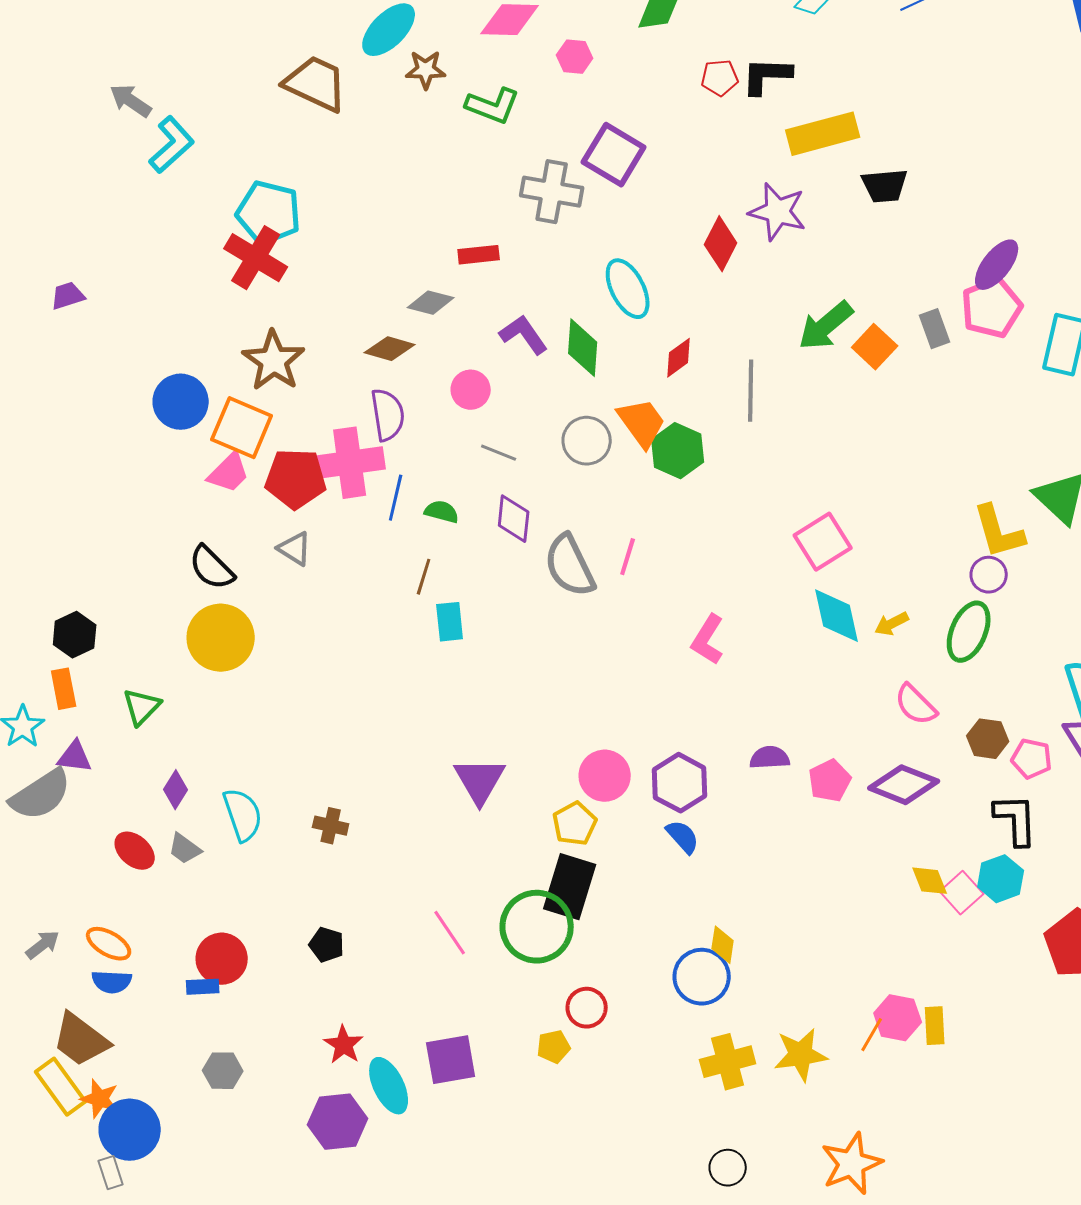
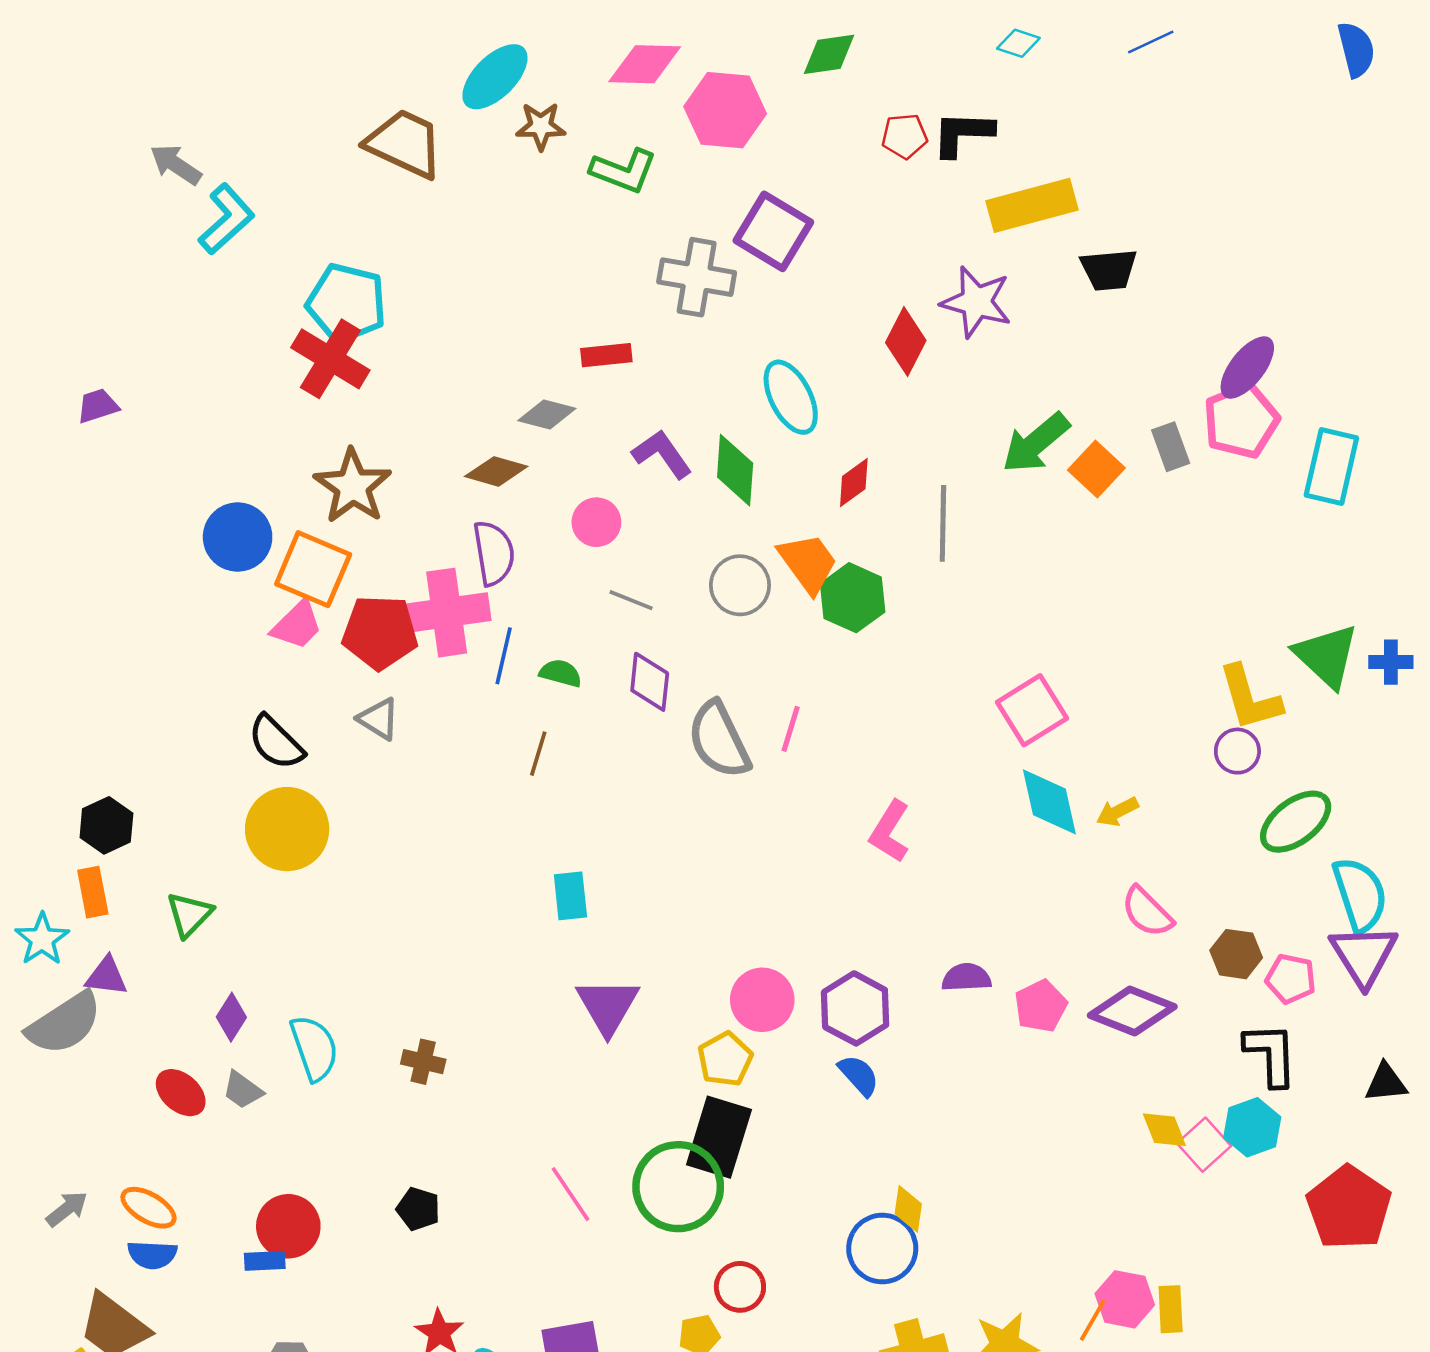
pink hexagon: (575, 57) -> (725, 110), size x1.8
cyan rectangle: (450, 622) -> (570, 896), moved
green ellipse: (969, 632) -> (1296, 822), moved, turned 30

